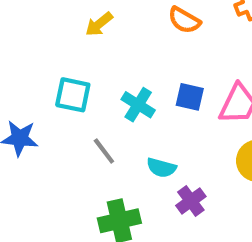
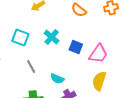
cyan cross: (138, 105) -> (52, 37), moved

